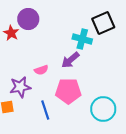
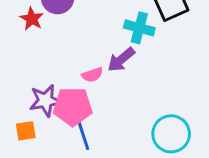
pink semicircle: (41, 70) -> (92, 75), moved
pink pentagon: (68, 91) -> (73, 107), moved

